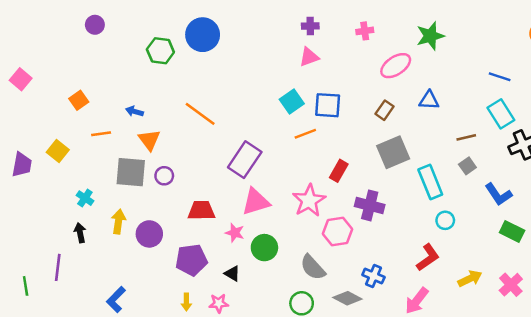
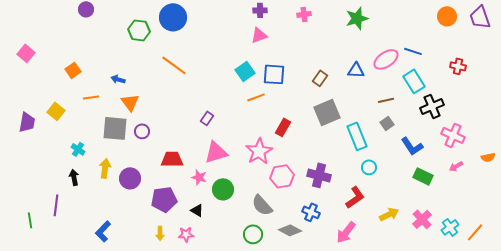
pink ellipse: (396, 66) -> (386, 59), moved
orange line: (200, 114) -> (174, 65), moved
purple rectangle: (245, 160) -> (207, 118), size x0.5
purple cross: (370, 205) -> (319, 175), moved

